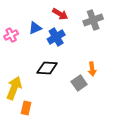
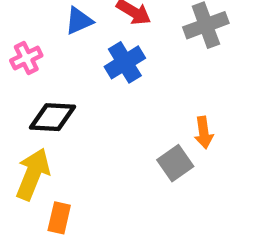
blue triangle: (35, 28) -> (79, 21), moved
black diamond: (47, 68) -> (53, 117), moved

